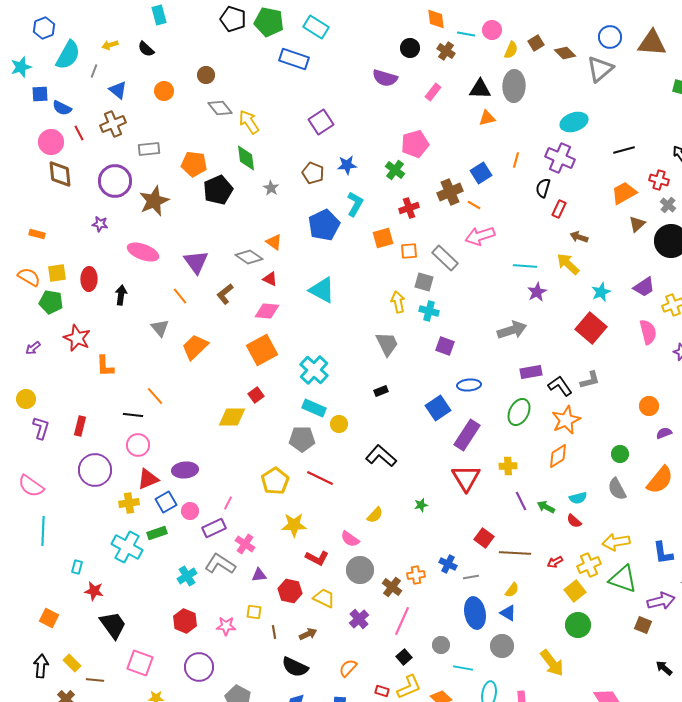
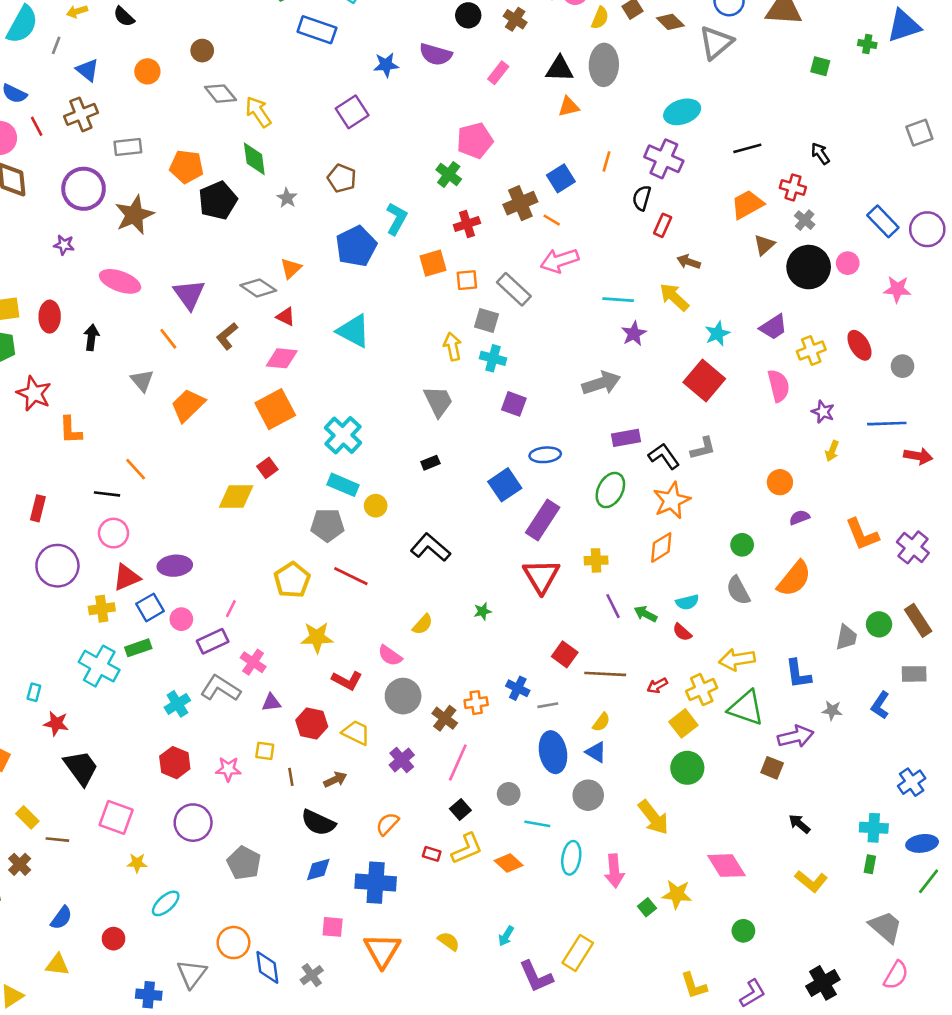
blue star: (347, 165) -> (386, 65), moved
orange triangle: (274, 242) -> (291, 268), turned 42

